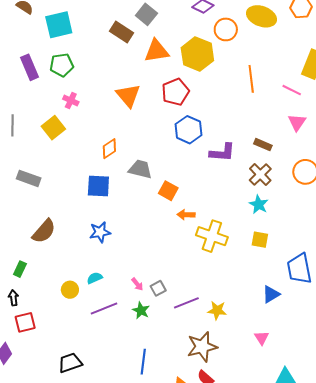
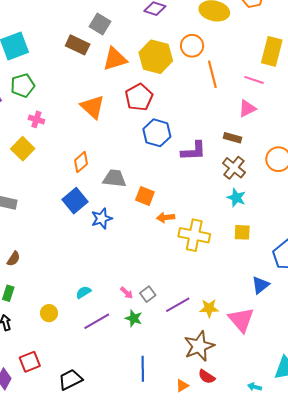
orange circle: (226, 29) -> (192, 46), moved
pink triangle: (297, 122) -> (247, 109), moved, turned 36
blue square: (98, 186) -> (75, 201), turned -35
brown semicircle: (44, 231) -> (14, 259), moved, size x0.6
blue star: (100, 232) -> (102, 219), moved
yellow circle: (70, 290) -> (49, 313), moved
red square: (25, 322) -> (30, 362), moved
pink triangle: (262, 338) -> (241, 320), moved, size x1.8

